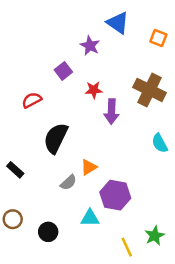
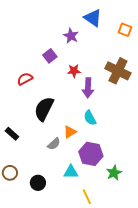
cyan semicircle: (160, 143) -> (90, 118), moved
green star: (155, 236) -> (114, 173), moved
yellow line: (127, 247) -> (87, 197), moved

